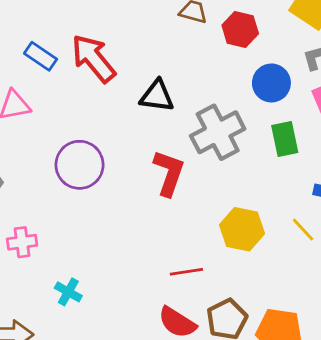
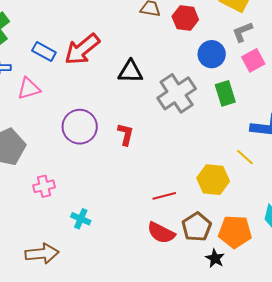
red arrow: (93, 58) -> (82, 49), turned -84
red L-shape: (169, 173) -> (126, 134), moved, size x0.7
yellow hexagon: (242, 229) -> (213, 180), moved

